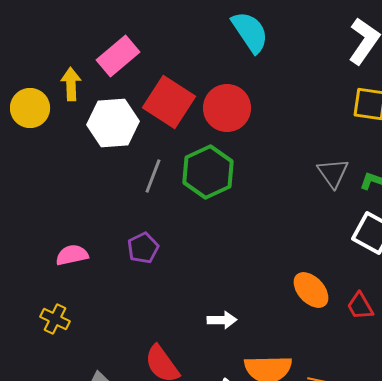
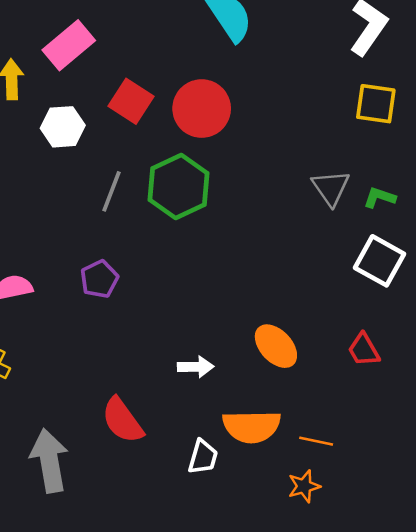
red square: (169, 102) -> (131, 101), size x0.7
white hexagon: (113, 123) -> (63, 127), size x0.7
orange ellipse: (311, 290) -> (276, 346), moved

